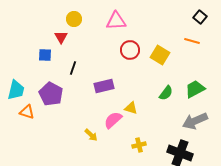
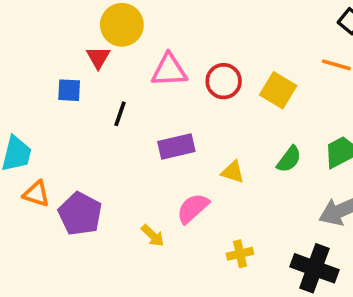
yellow circle: (74, 19) -> (122, 25), size x1.5
pink triangle: (116, 21) -> (169, 70), moved
purple pentagon: (51, 94) -> (80, 214), moved
yellow triangle: (131, 108) -> (233, 172), moved

